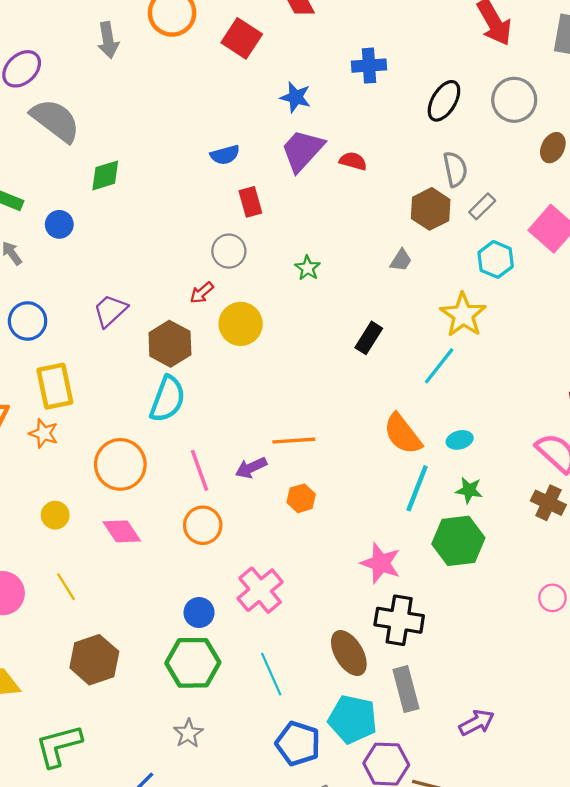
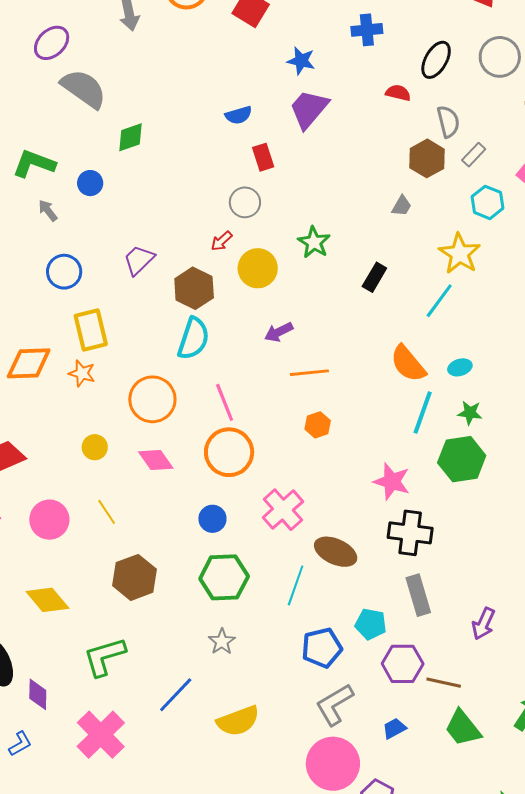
red semicircle: (353, 161) -> (398, 93), moved
green star: (308, 268) -> (314, 242), moved, size x1.4
purple arrow: (251, 468) -> (279, 332), moved
orange circle: (203, 525) -> (229, 452), size x1.4
blue circle: (199, 613) -> (212, 519), moved
brown ellipse: (349, 653) -> (336, 552), moved, turned -33
cyan line: (271, 674) -> (296, 585), turned 45
cyan pentagon: (353, 719) -> (371, 624), size x0.7
purple arrow: (477, 723) -> (483, 624), turned 144
blue pentagon: (298, 744) -> (322, 648), turned -30

